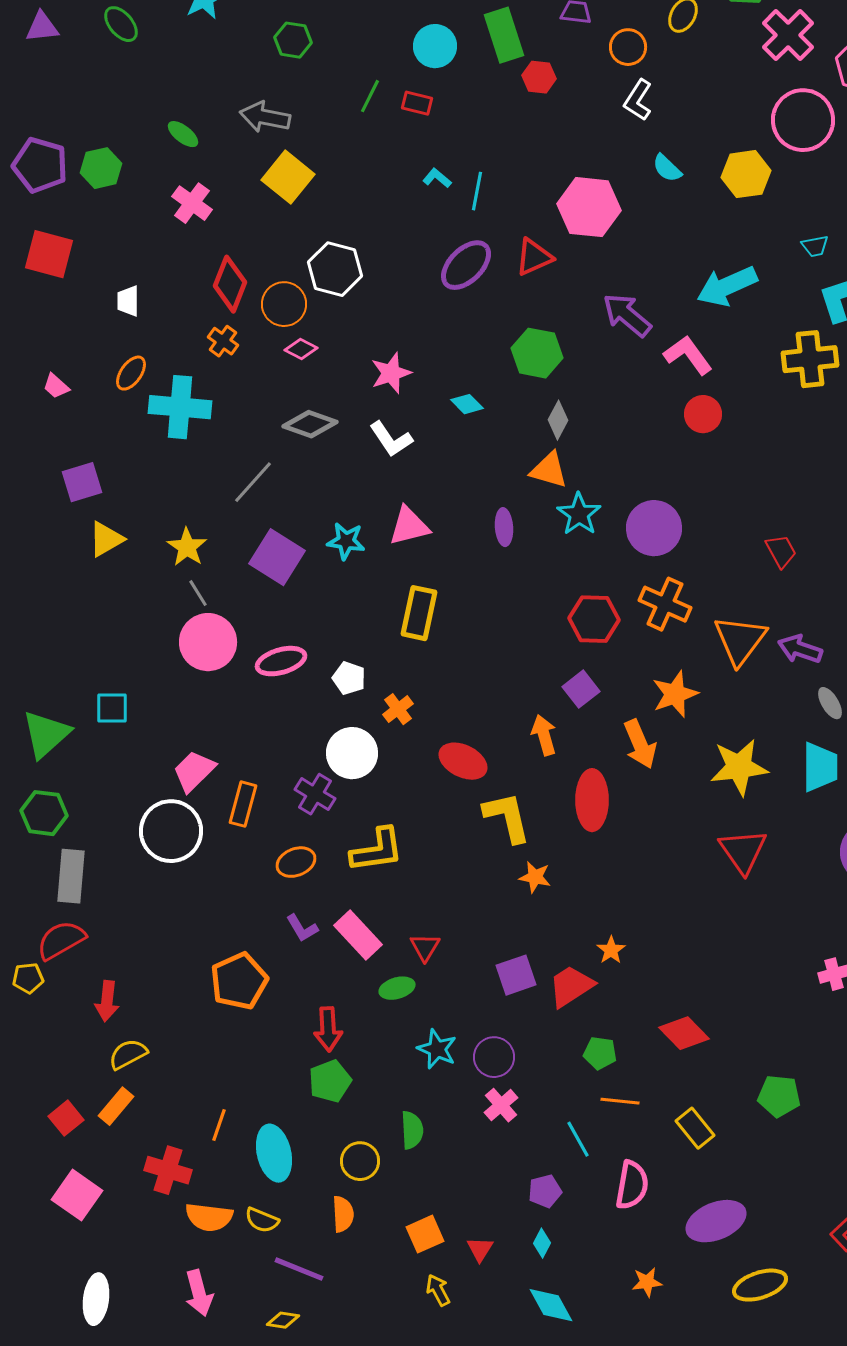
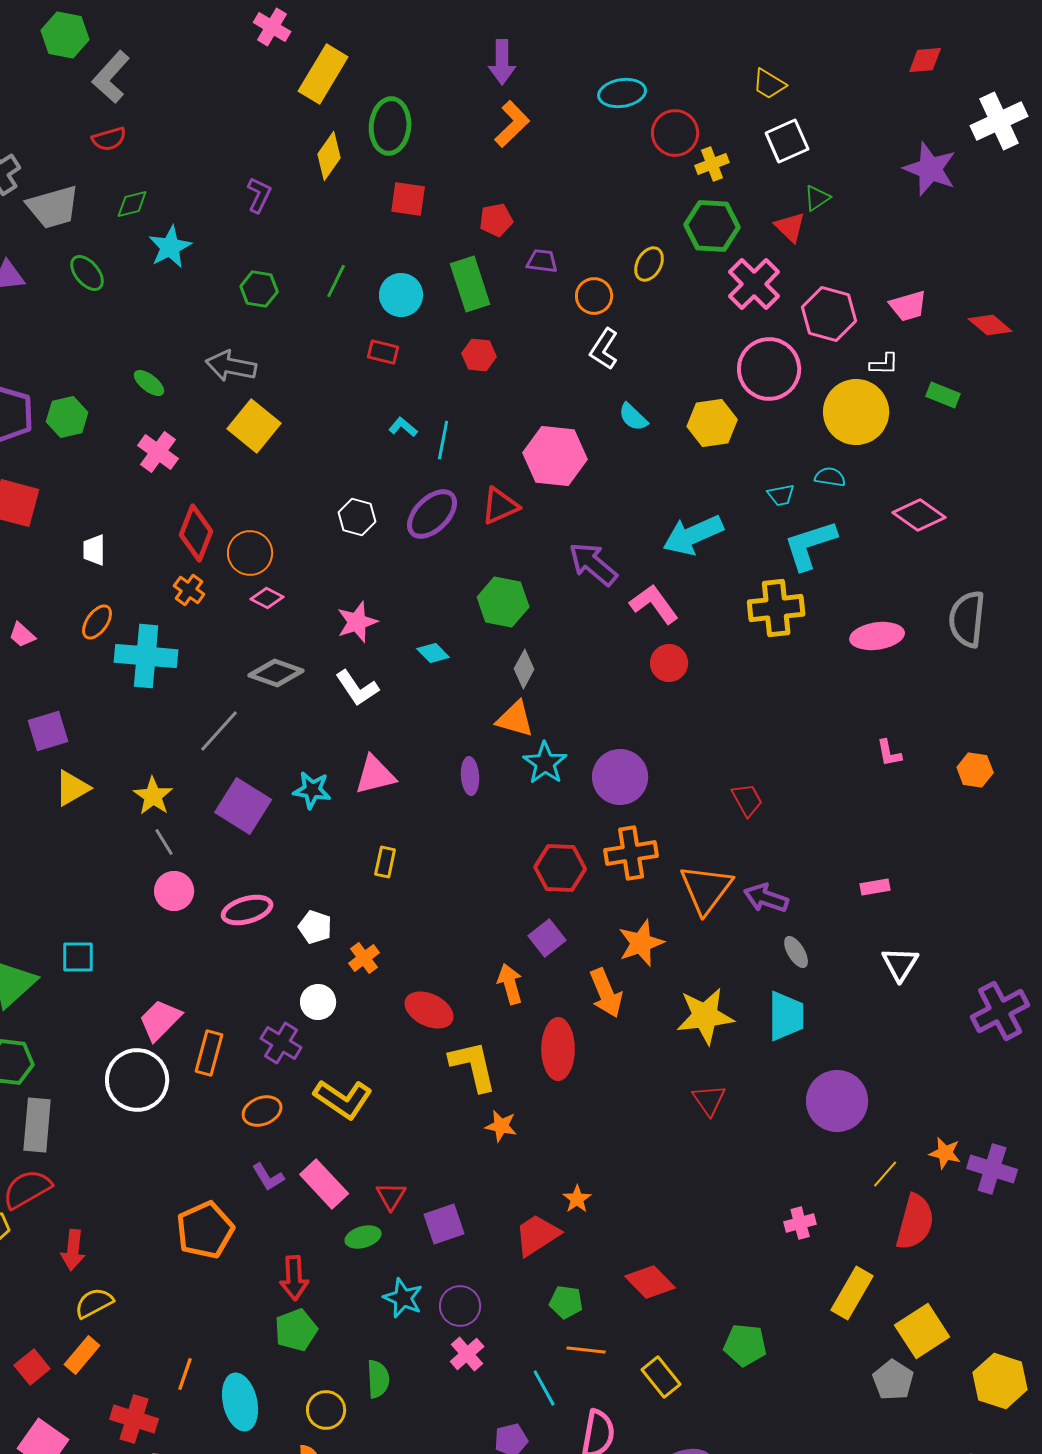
red hexagon: (539, 77) -> (479, 355), moved
green line: (370, 96) -> (336, 281), moved
white hexagon: (335, 269) -> (357, 517), moved, size x0.7
orange cross: (665, 604) -> (631, 853), turned -33
yellow rectangle: (419, 613) -> (385, 862), size x0.6
pink circle: (208, 642) -> (174, 891), size x0.7
white circle: (352, 753) -> (318, 1002), size x0.7
yellow L-shape: (377, 850) -> (343, 1099), turned 42
red triangle: (743, 851) -> (709, 1100), size x0.7
purple square: (516, 975) -> (444, 1224), moved

